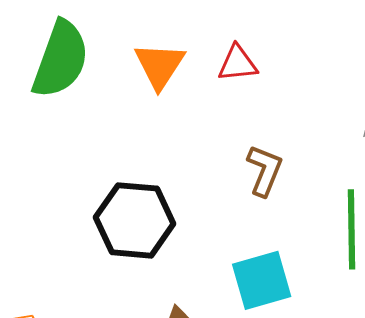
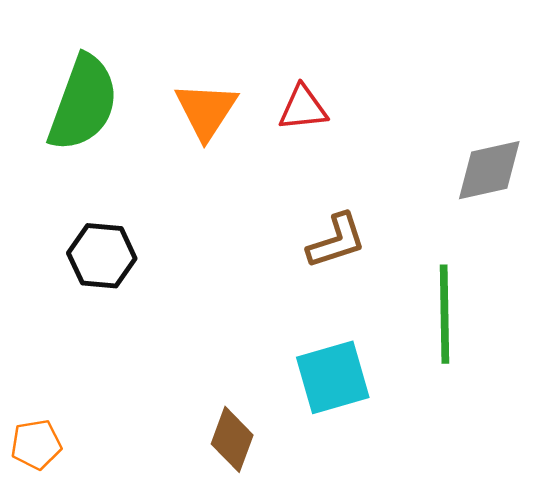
brown L-shape: (265, 170) -> (336, 241), turned 50
black hexagon: (135, 220) -> (102, 256), moved, size x0.7

